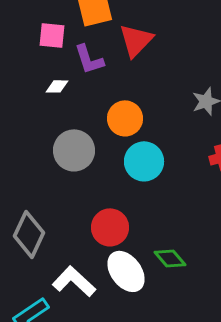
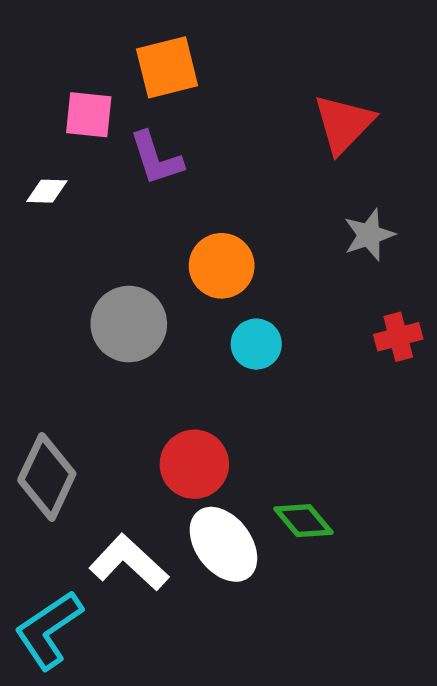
red triangle: (136, 40) -> (344, 124), moved
white diamond: (57, 86) -> (47, 191), moved
cyan circle: (144, 161) -> (256, 344), size x0.7

